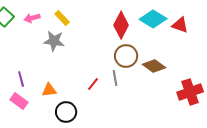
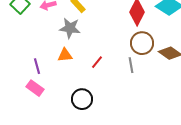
red line: (93, 84) -> (97, 62), moved
orange triangle: (49, 90) -> (65, 55), moved

